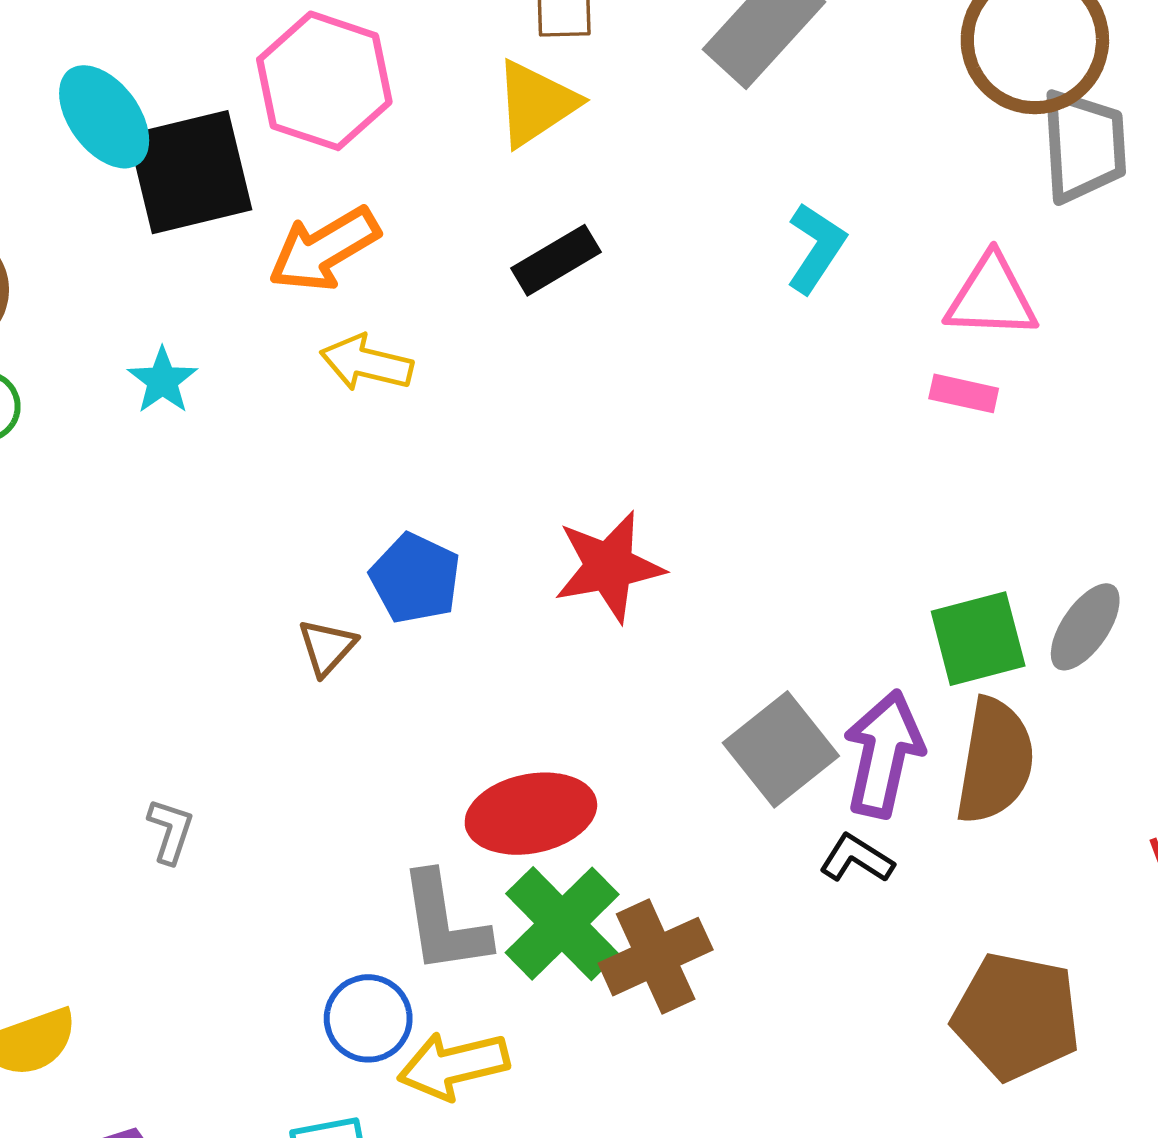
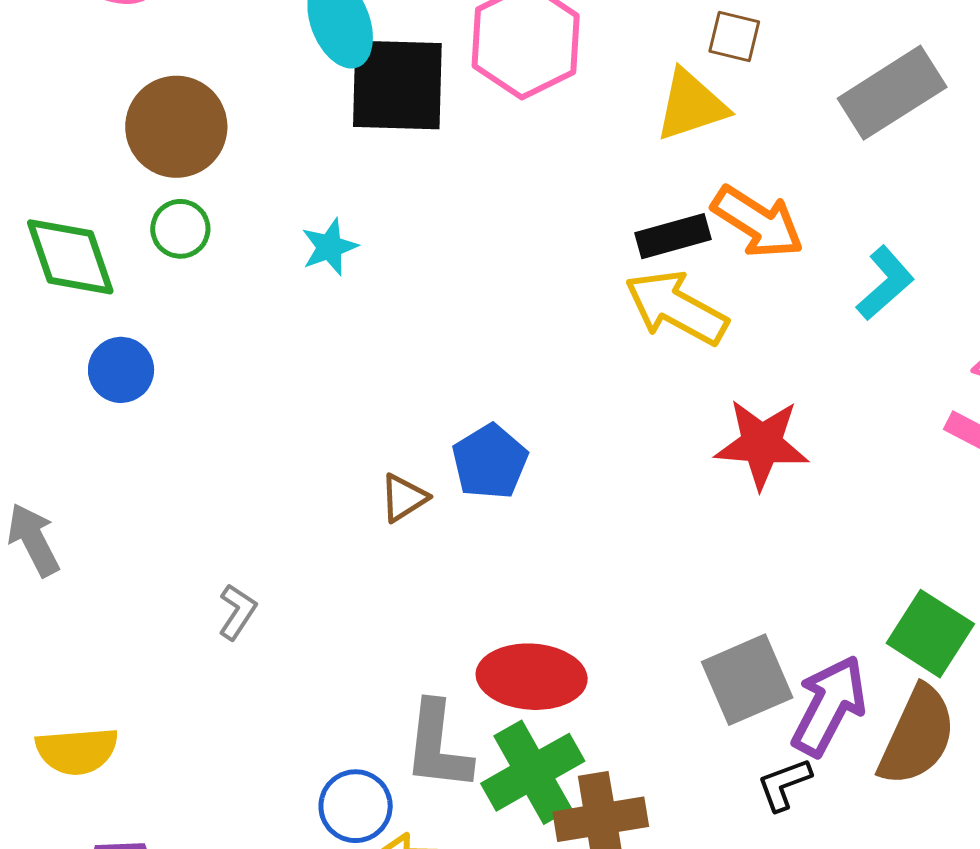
orange arrow: (324, 249) -> (758, 222), moved, turned -132
yellow arrow: (366, 363) -> (676, 308), moved, size x1.4
red star: (609, 567) -> (762, 444), moved
green square: (978, 639) -> (930, 634), turned 32
black L-shape: (857, 859) -> (784, 784), turned -68

